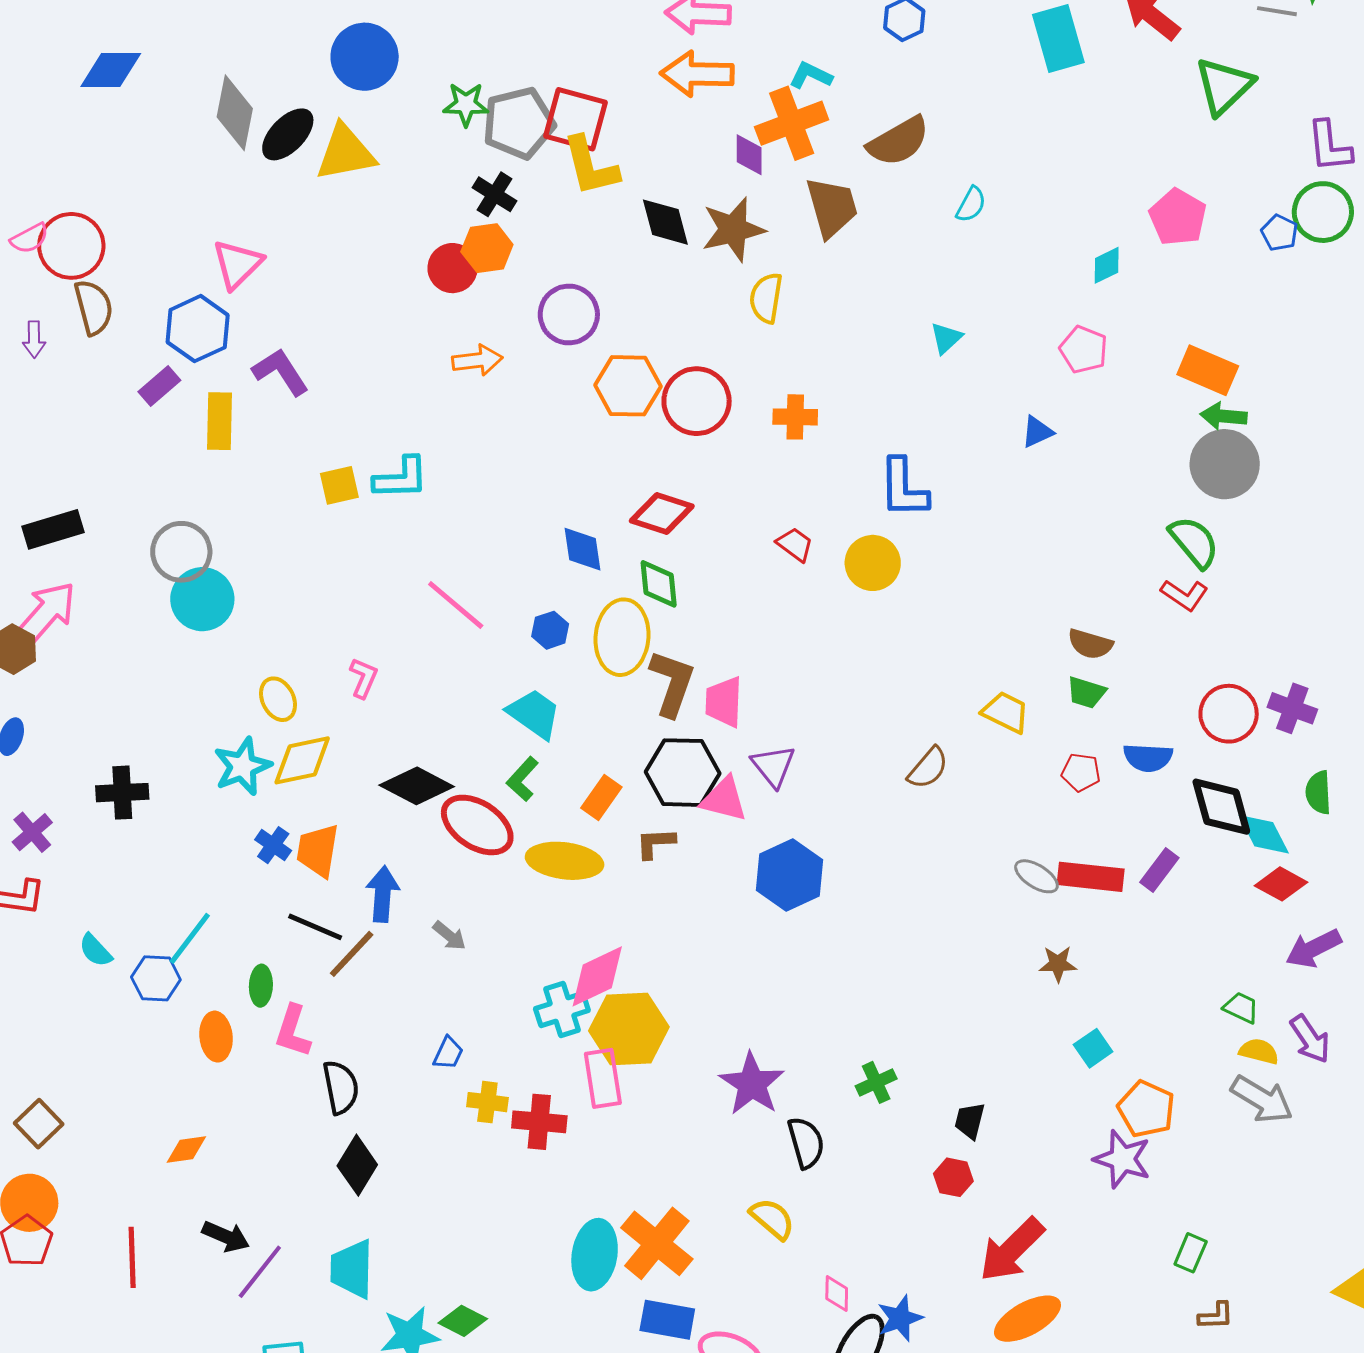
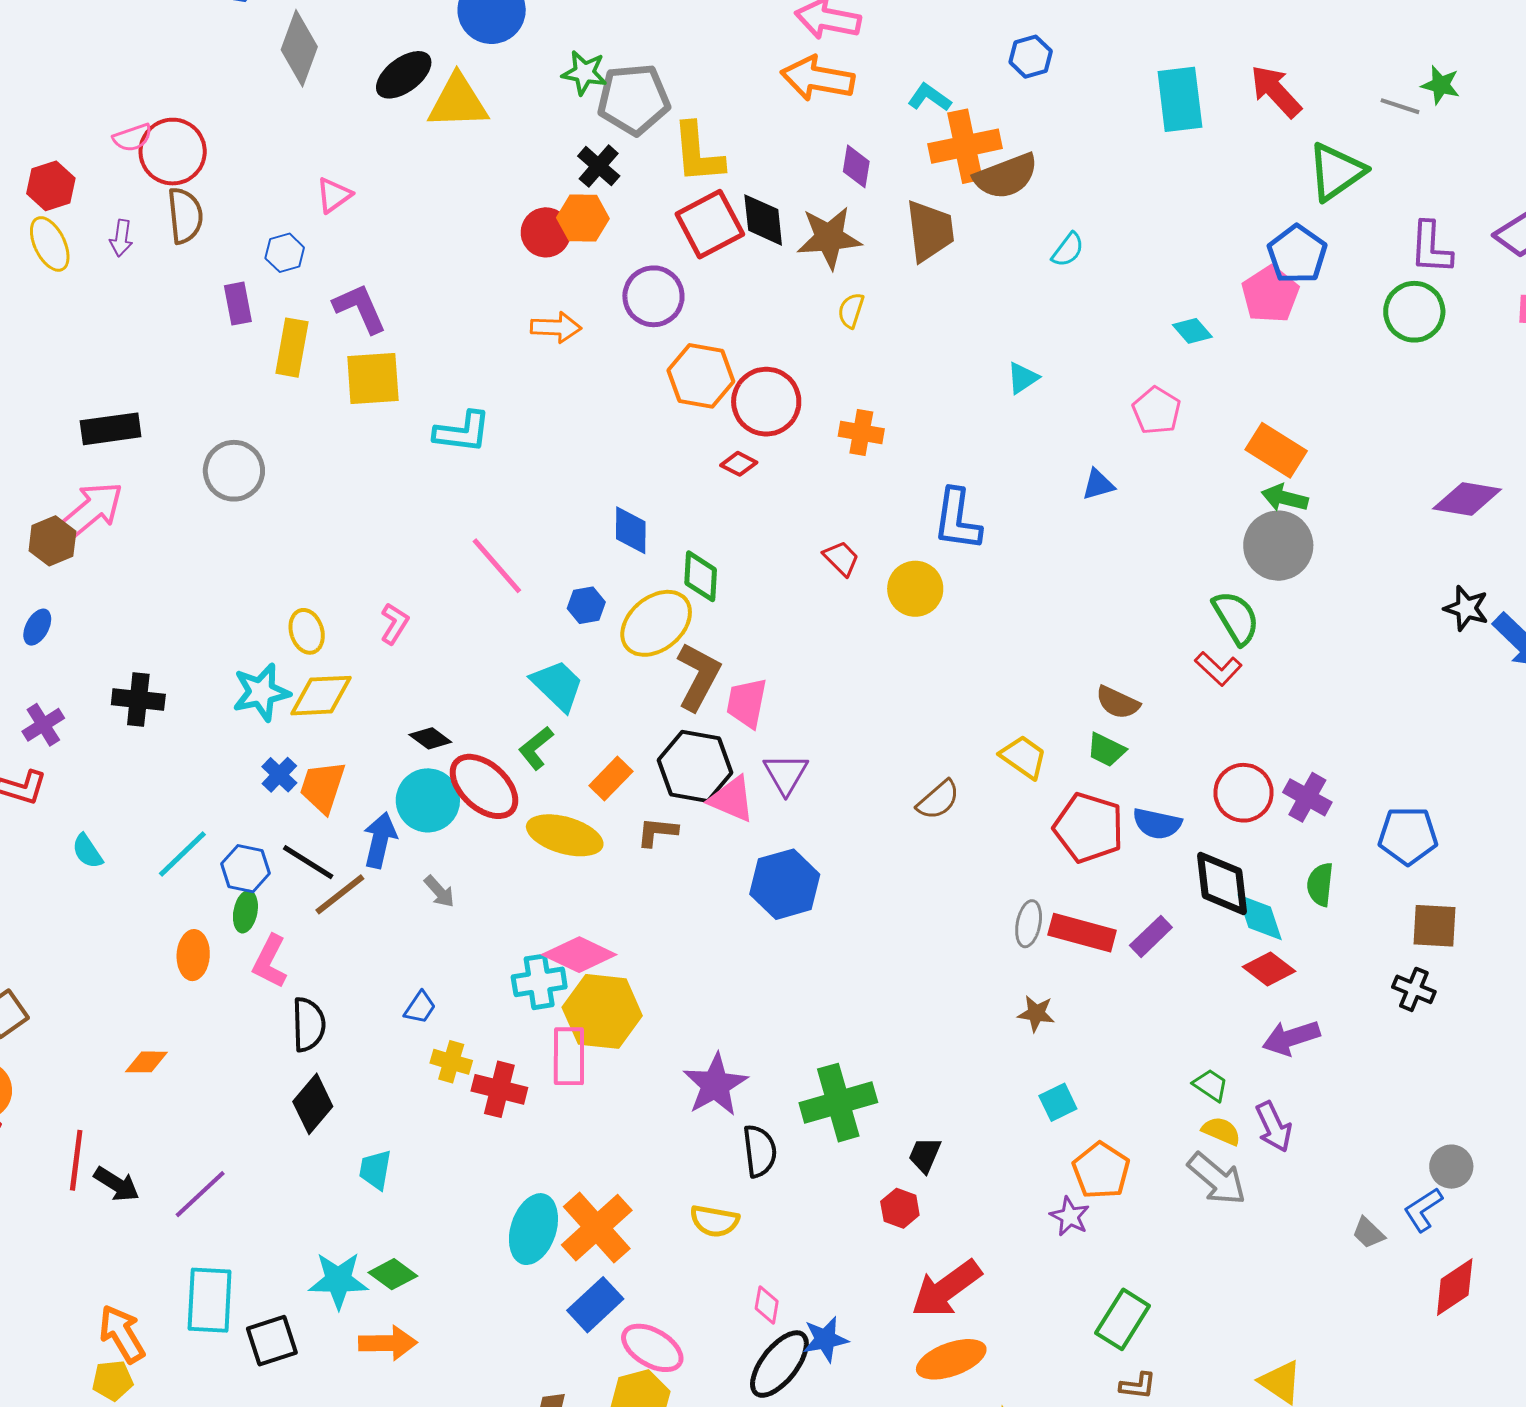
gray diamond: (235, 113) -> (299, 48), moved
red square: (576, 119) -> (710, 224), moved, turned 38
orange cross: (792, 123) -> (965, 146), moved
blue pentagon: (1279, 233) -> (1297, 254), moved, size x1.6
pink triangle: (237, 264) -> (334, 195), size x0.7
cyan diamond: (1107, 265) -> (1192, 331), turned 66
yellow semicircle: (766, 298) -> (851, 310), size x0.7
blue hexagon: (198, 329) -> (285, 253), size x0.6
purple rectangle: (159, 386) -> (238, 304), turned -69
yellow square: (339, 485) -> (373, 378), moved, size x1.5
red diamond: (662, 513) -> (739, 464), moved, size x0.6
cyan circle: (202, 599) -> (428, 800), moved
yellow ellipse: (622, 637) -> (656, 623), turned 36
red pentagon: (1081, 772) -> (1089, 828), size x1.8
black diamond: (417, 786) -> (430, 738), size x0.6
gray ellipse: (1036, 876) -> (1029, 924), turned 60
pink diamond: (597, 976) -> (579, 955), turned 42
blue hexagon: (156, 978) -> (246, 869), moved
green cross: (876, 1082) -> (838, 1103), size x1.8
purple star: (1122, 1159) -> (1070, 1216), size x0.7
yellow semicircle: (772, 1219) -> (715, 1221), turned 141
black arrow: (226, 1236) -> (117, 1184), moved
green rectangle: (1191, 1253) -> (1123, 1319), size x1.5
cyan trapezoid: (352, 1269) -> (375, 1170), moved, size x0.7
blue rectangle: (667, 1320) -> (595, 1305), turned -62

